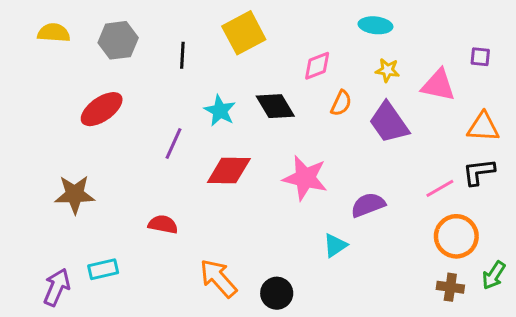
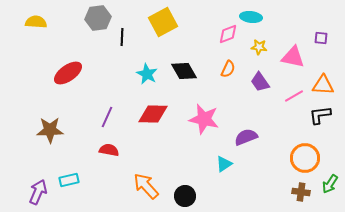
gray hexagon: (118, 40) -> (98, 18), moved
pink diamond: (317, 66) -> (228, 34), moved
purple trapezoid: (389, 123) -> (260, 82), size x0.7
purple line: (173, 144) -> (107, 117), moved
pink line: (440, 188) -> (294, 96), moved

